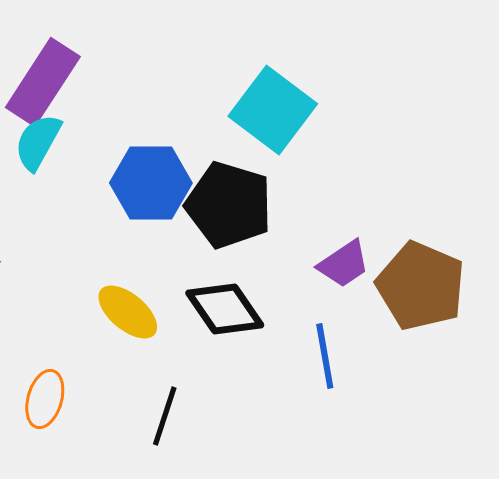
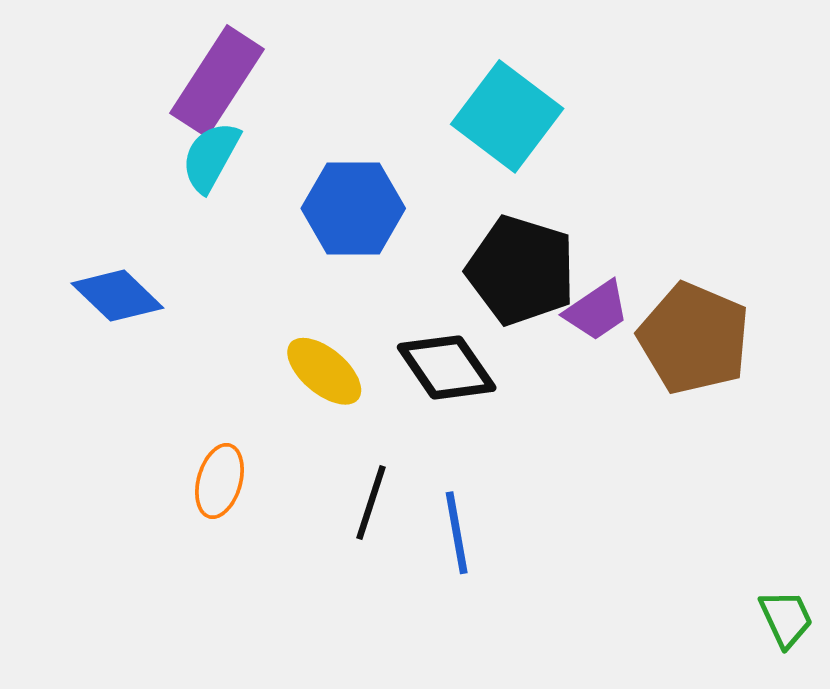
black pentagon: (229, 205) -> (521, 270), moved
blue line: (325, 356) -> (457, 533), moved

